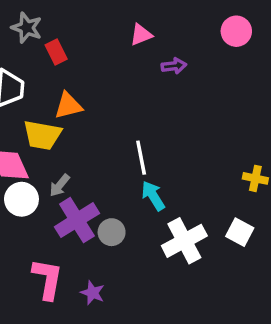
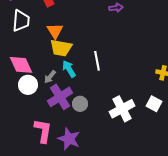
orange triangle: (68, 106) -> (55, 31), turned -48
yellow trapezoid: (42, 135) -> (61, 48), moved
cyan arrow: (153, 196) -> (69, 69), moved
purple star: (93, 293) -> (69, 139), size x1.6

